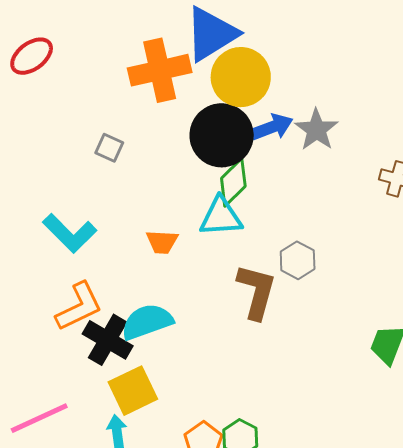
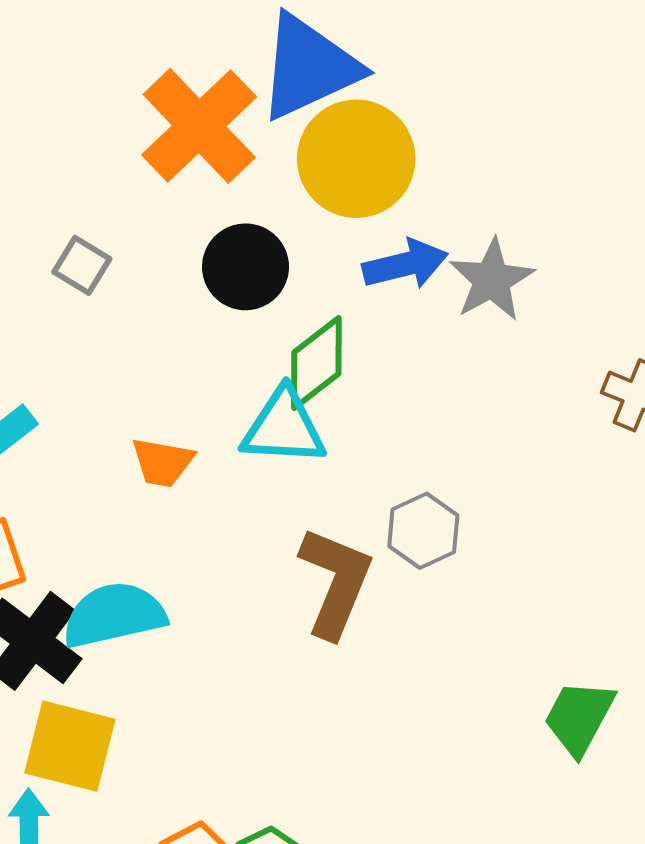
orange cross: (160, 70) -> (199, 126), turned -38
black circle: (222, 135) -> (245, 267), moved, size x0.7
yellow square: (133, 391) -> (70, 746), turned 33

